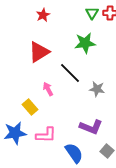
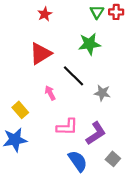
yellow rectangle: (30, 107) -> (20, 110), moved
purple L-shape: (91, 127) -> (96, 133), turned -55
pink L-shape: (46, 135) -> (67, 127), moved

